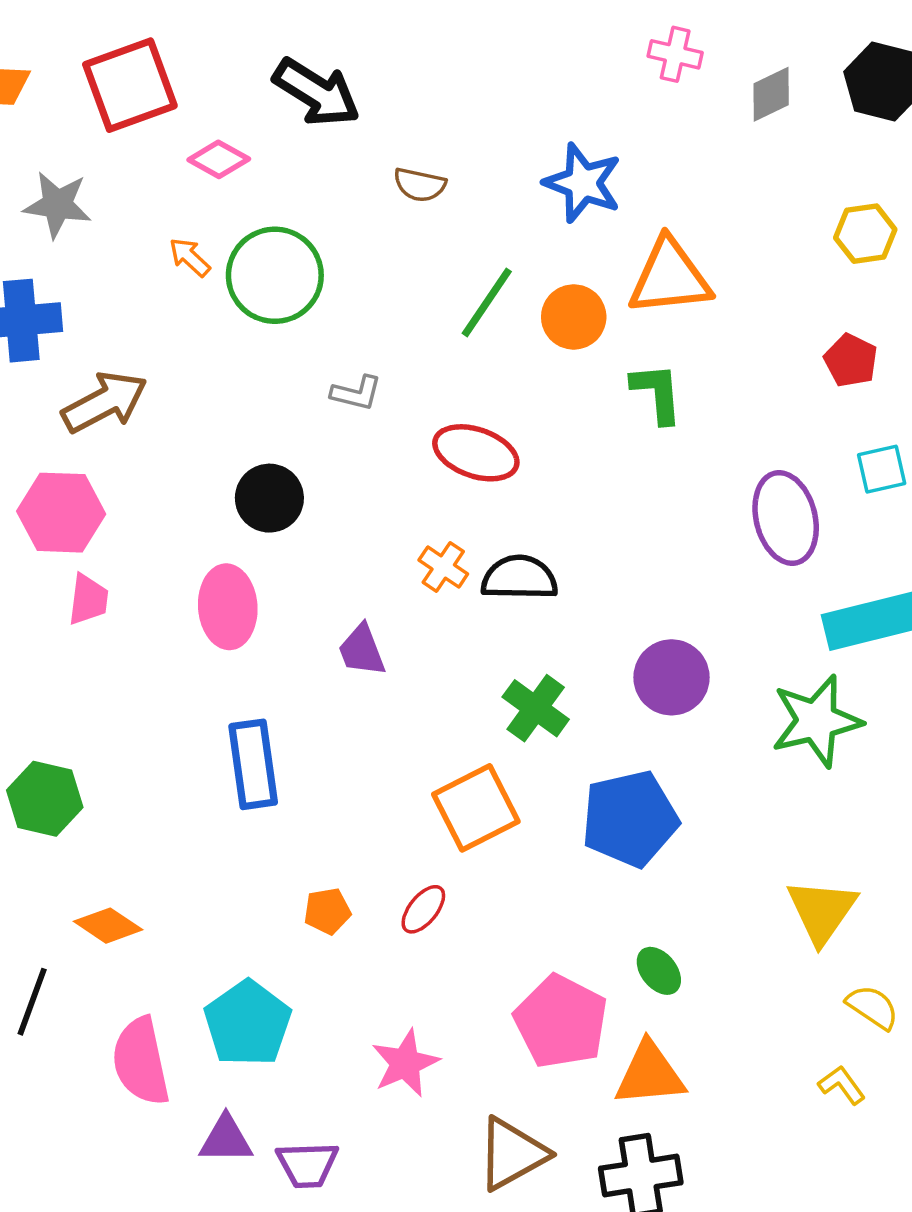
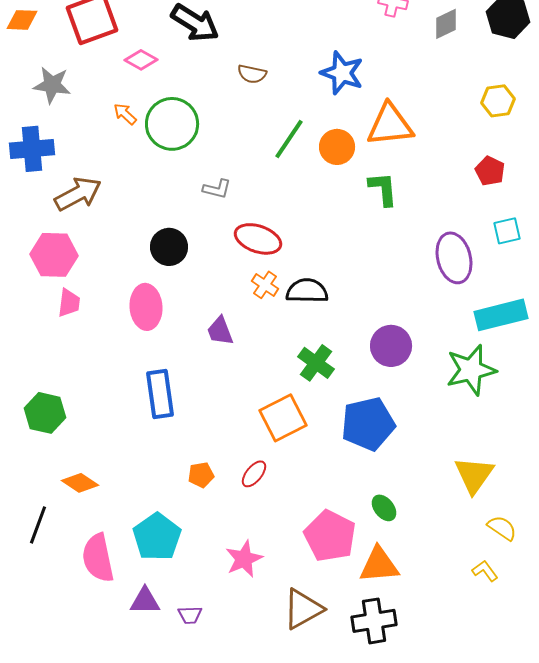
red ellipse: (476, 453) -> (258, 239), moved
purple trapezoid: (307, 1165) -> (190, 615), size x0.7

